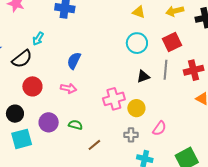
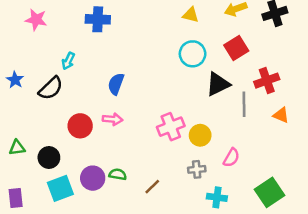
gray line: (166, 70) -> (244, 104), moved
black triangle: (143, 76) -> (218, 84), moved, size x1.5
red circle: (32, 86) -> (80, 126), moved
purple circle: (49, 122) -> (93, 178), moved
green semicircle: (75, 125) -> (118, 174), moved

